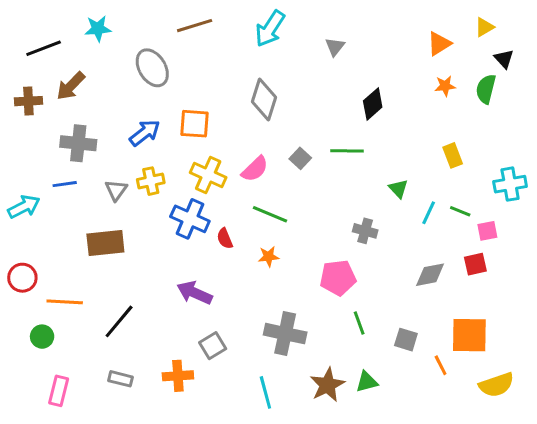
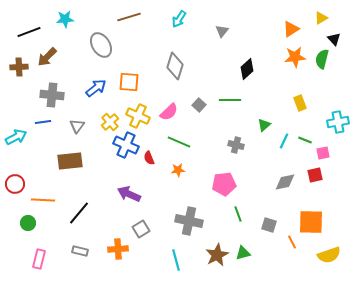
cyan arrow: (270, 29) -> (179, 19), size x0.7
orange star: (445, 86) -> (295, 57), size x1.5
yellow cross: (151, 181) -> (110, 122), moved, turned -30
green triangle: (398, 189) -> (264, 125), turned 32
gray cross: (365, 231) -> (236, 145), moved

